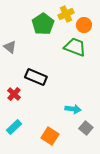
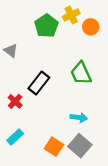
green trapezoid: (75, 47) -> (81, 73), moved, turned -135
black rectangle: (36, 77) -> (39, 83), turned -75
gray square: (86, 128) -> (80, 146), moved, size x1.5

